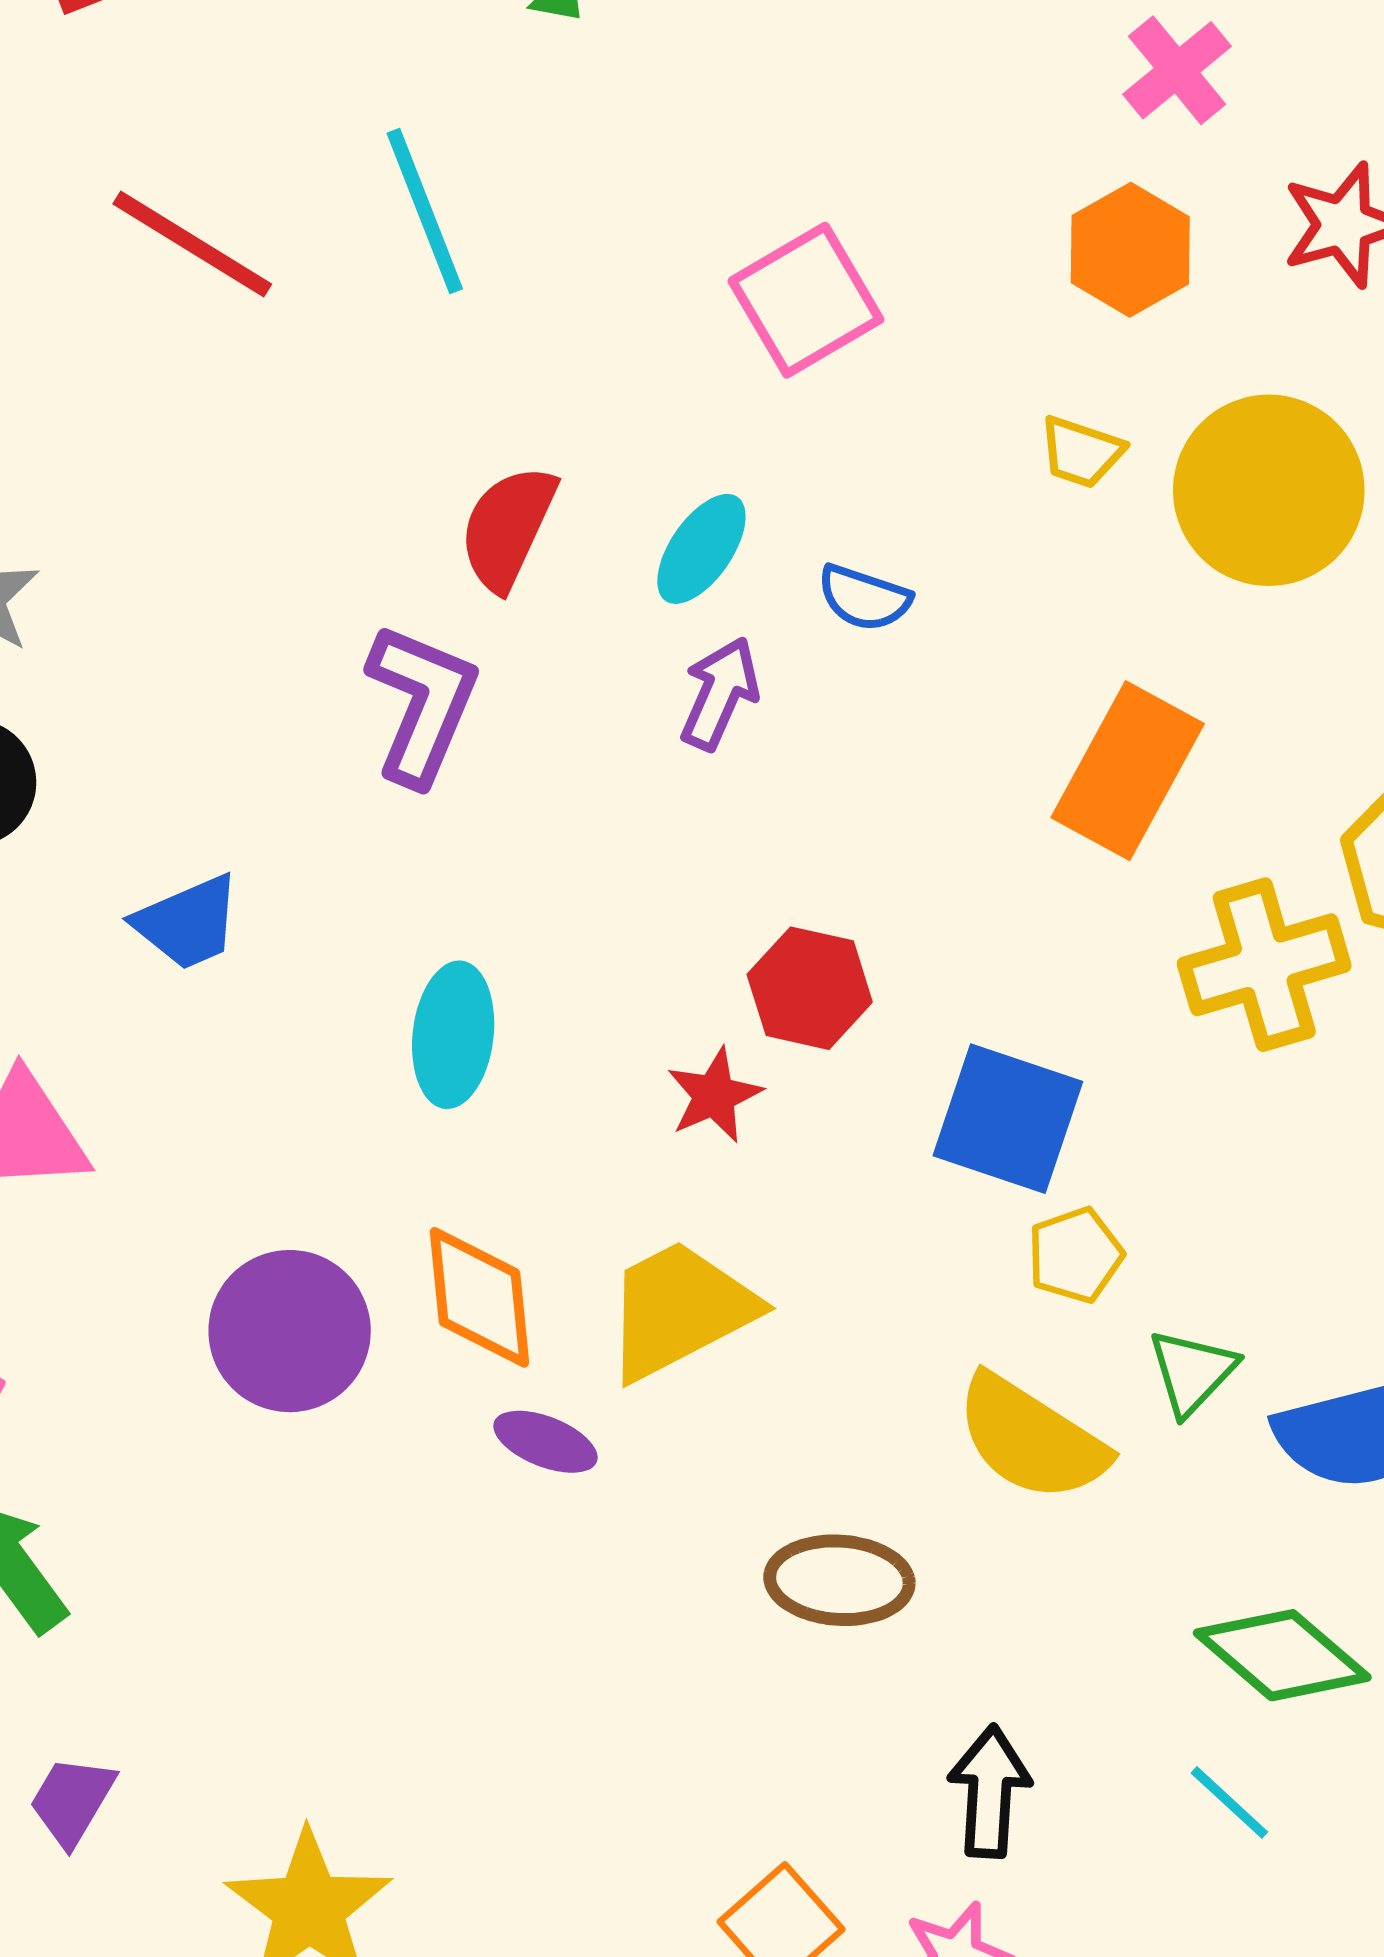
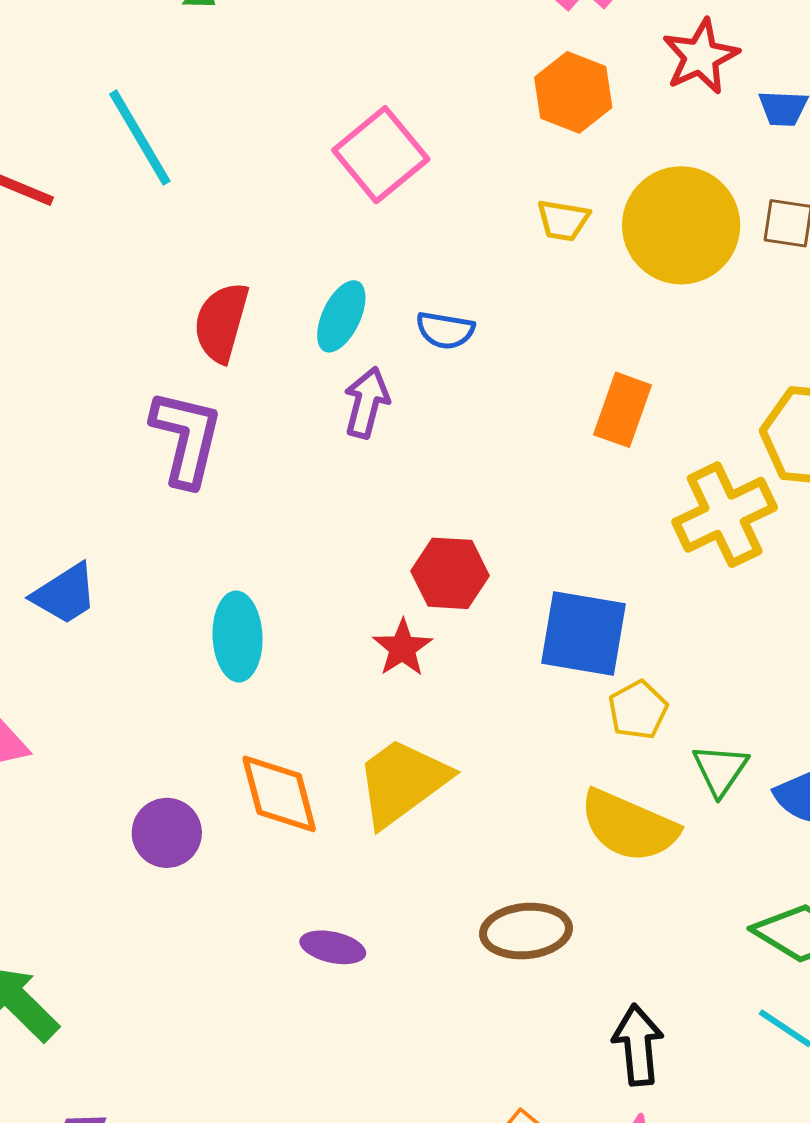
orange rectangle: (1128, 771) -> (623, 410), size x0.7
purple circle: (290, 1331) -> (167, 833), size x0.7
purple ellipse: (545, 1442) -> (333, 947), moved

